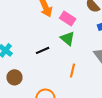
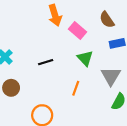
green triangle: (68, 38) -> (85, 58), moved

